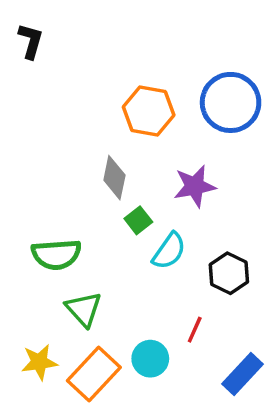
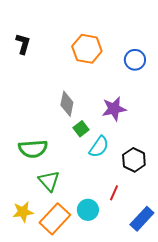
black L-shape: (31, 41) -> (23, 44), moved
blue circle: (231, 102) -> (135, 60), size x0.6
orange hexagon: (149, 111) -> (87, 49), moved

